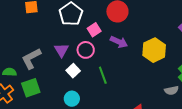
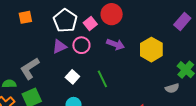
pink square: (94, 30) -> (90, 23), moved
purple triangle: (62, 50) -> (59, 46), moved, turned 42
pink circle: (86, 50) -> (81, 45), moved

